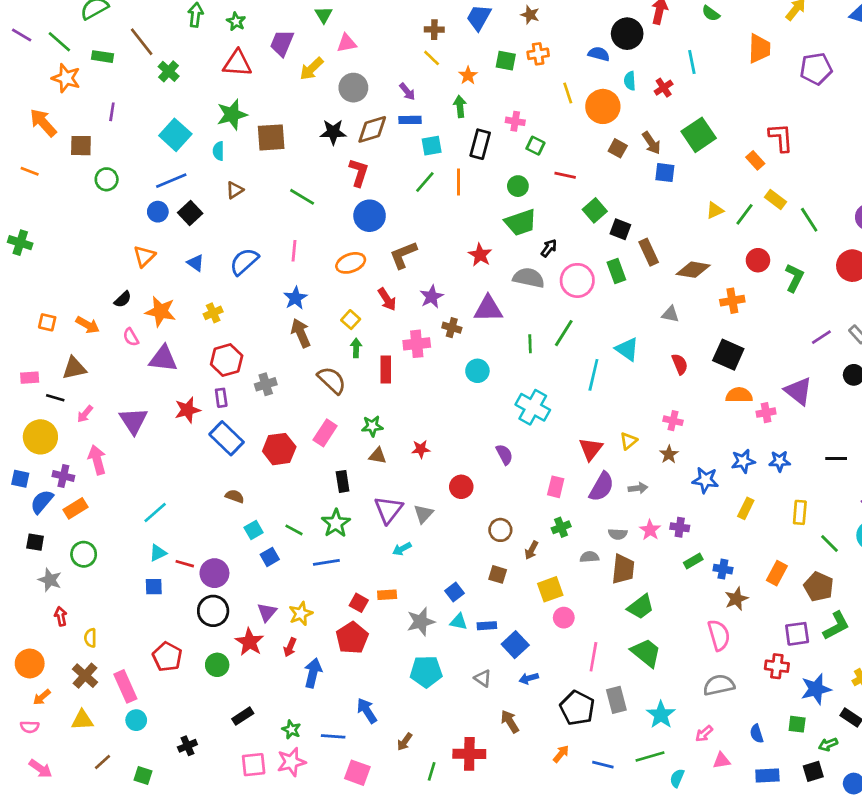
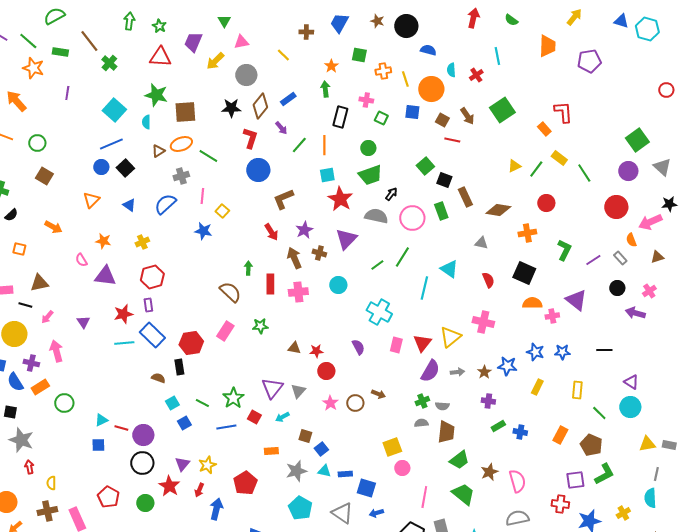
black circle: (627, 34) -> (406, 26), moved
orange cross: (538, 54) -> (383, 71), moved
yellow line: (432, 58) -> (283, 55), moved
purple arrow: (407, 92) -> (281, 128), moved
green star: (232, 115) -> (156, 95), turned 30
blue rectangle: (410, 120) -> (288, 99), turned -35
brown diamond: (372, 129) -> (260, 106), turned -35
brown square: (81, 146) -> (44, 176), moved, turned 30
cyan square: (432, 146) -> (327, 175), moved
blue square: (665, 173) -> (412, 112), moved
red line: (565, 175) -> (452, 140), moved
green circle: (107, 179) -> (37, 143), moved
red star: (480, 255) -> (340, 199), size x1.4
orange ellipse: (351, 263) -> (181, 144), moved
green L-shape: (794, 278) -> (564, 250), moved
blue star: (295, 298) -> (203, 231), turned -30
black semicircle: (123, 299) -> (11, 215), moved
purple triangle: (488, 309) -> (346, 239), turned -45
orange star: (160, 311) -> (103, 241), size x0.7
yellow square: (351, 320) -> (222, 211), moved
orange arrow: (88, 325) -> (53, 227), moved
brown arrow: (301, 333) -> (294, 258), moved
pink cross: (417, 344) -> (298, 292), moved
green line: (530, 344) -> (377, 265), turned 56
gray cross: (266, 384) -> (181, 176), moved
purple triangle: (134, 421) -> (83, 322), size x0.6
pink cross: (673, 421) -> (483, 322), size x1.5
yellow triangle: (628, 441) -> (450, 337), size x1.6
red star: (421, 449) -> (316, 351), moved
brown star: (669, 454) -> (484, 372), moved
brown triangle: (378, 456) -> (294, 348), moved
blue star: (743, 461) -> (535, 352), turned 30
black rectangle: (343, 481) -> (179, 367), moved
pink rectangle: (556, 487) -> (396, 345), moved
blue semicircle: (42, 502) -> (15, 382), turned -72
cyan line: (155, 512) -> (124, 343), moved, turned 36
green cross: (561, 527) -> (422, 401), moved
pink star: (650, 530) -> (330, 403), moved
brown arrow: (531, 550) -> (378, 394), moved, turned -96
green circle: (84, 554) -> (64, 403), moved
brown square: (498, 574) -> (305, 436), moved
gray star: (50, 580) -> (21, 440), size x1.4
brown star: (736, 599) -> (489, 472), moved
red square: (359, 603) -> (254, 417), moved
blue square: (515, 645) -> (366, 488), turned -30
cyan pentagon: (426, 672) -> (300, 508), turned 30
brown cross: (85, 676) -> (47, 511), turned 36
gray triangle: (483, 678) -> (342, 513), size x1.6

